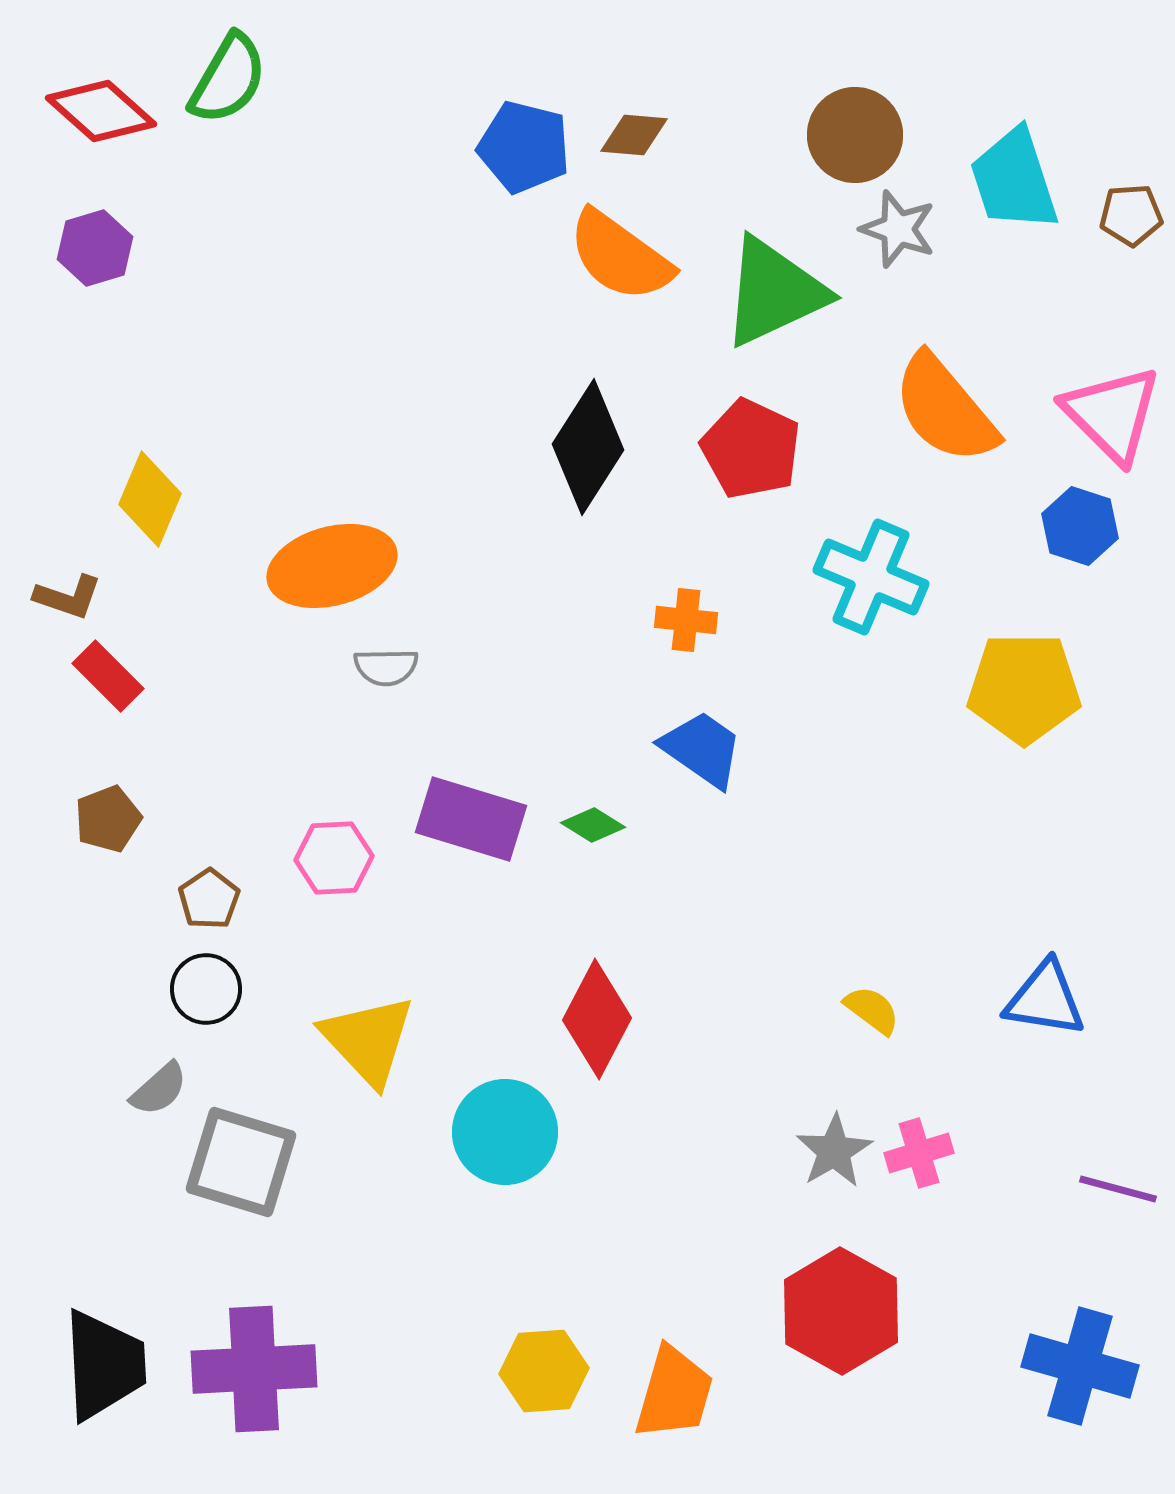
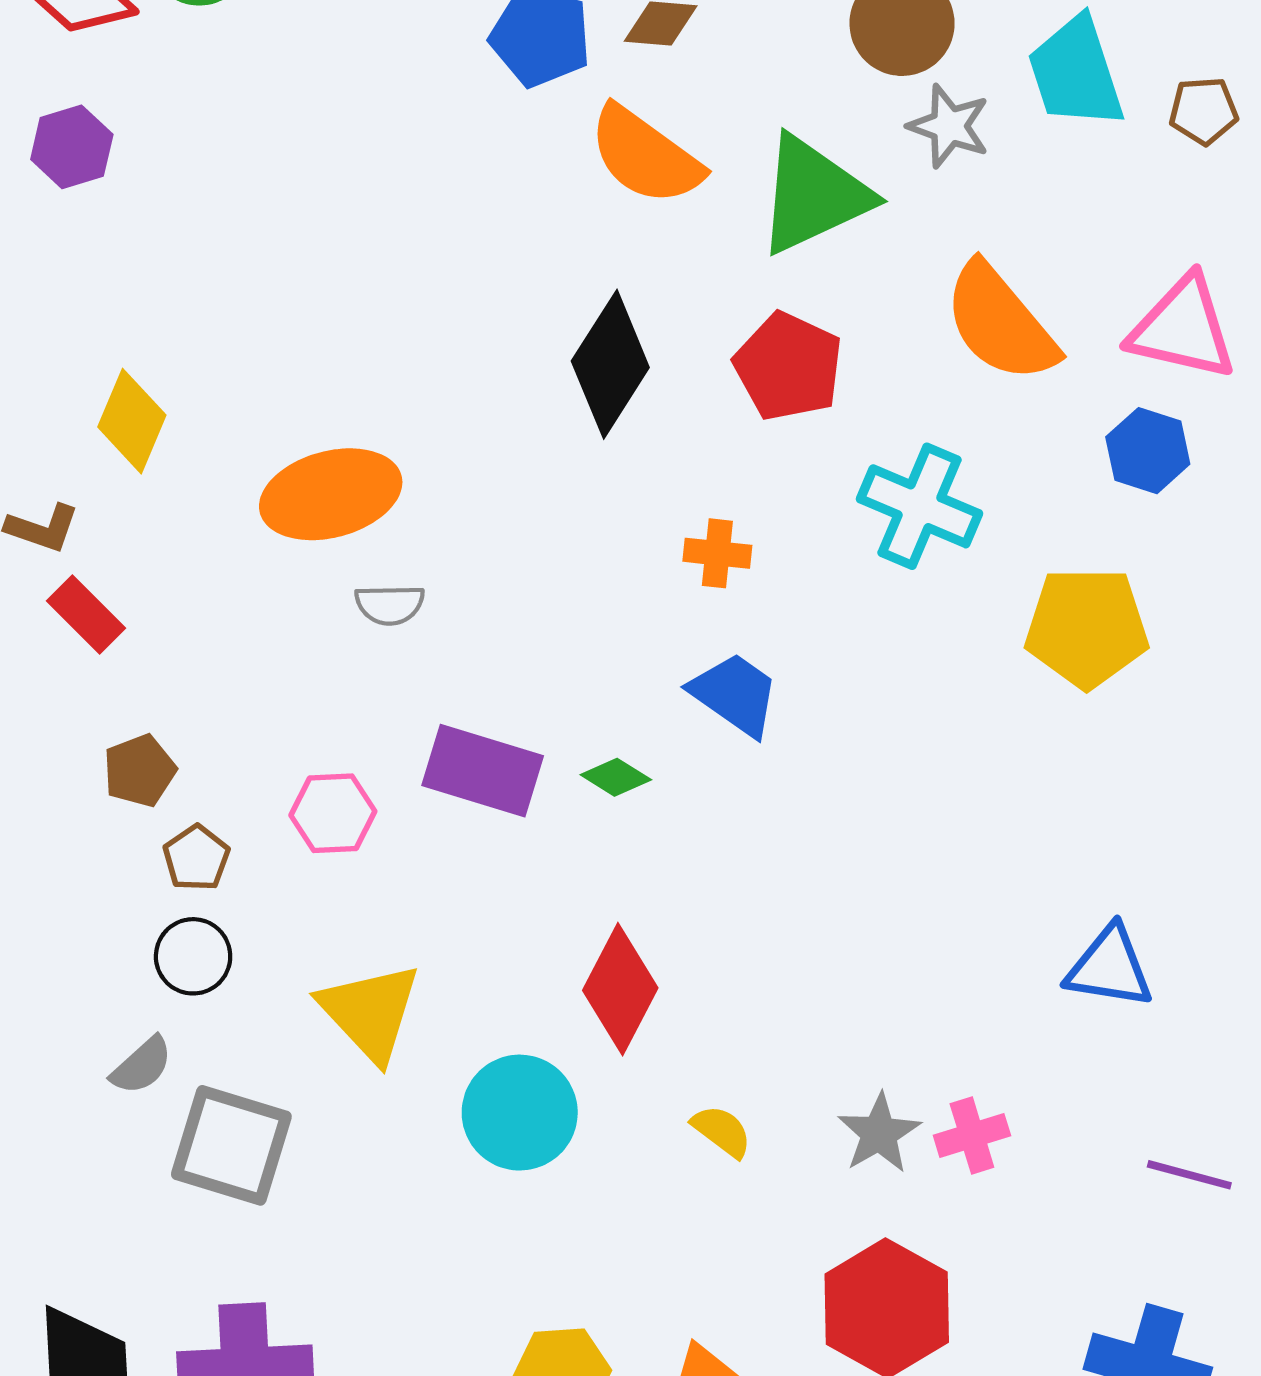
pink triangle: (1112, 414) -> (1183, 328), turned -32
brown pentagon: (108, 819) -> (140, 771), moved
yellow semicircle: (872, 1010) -> (722, 1131), moved

